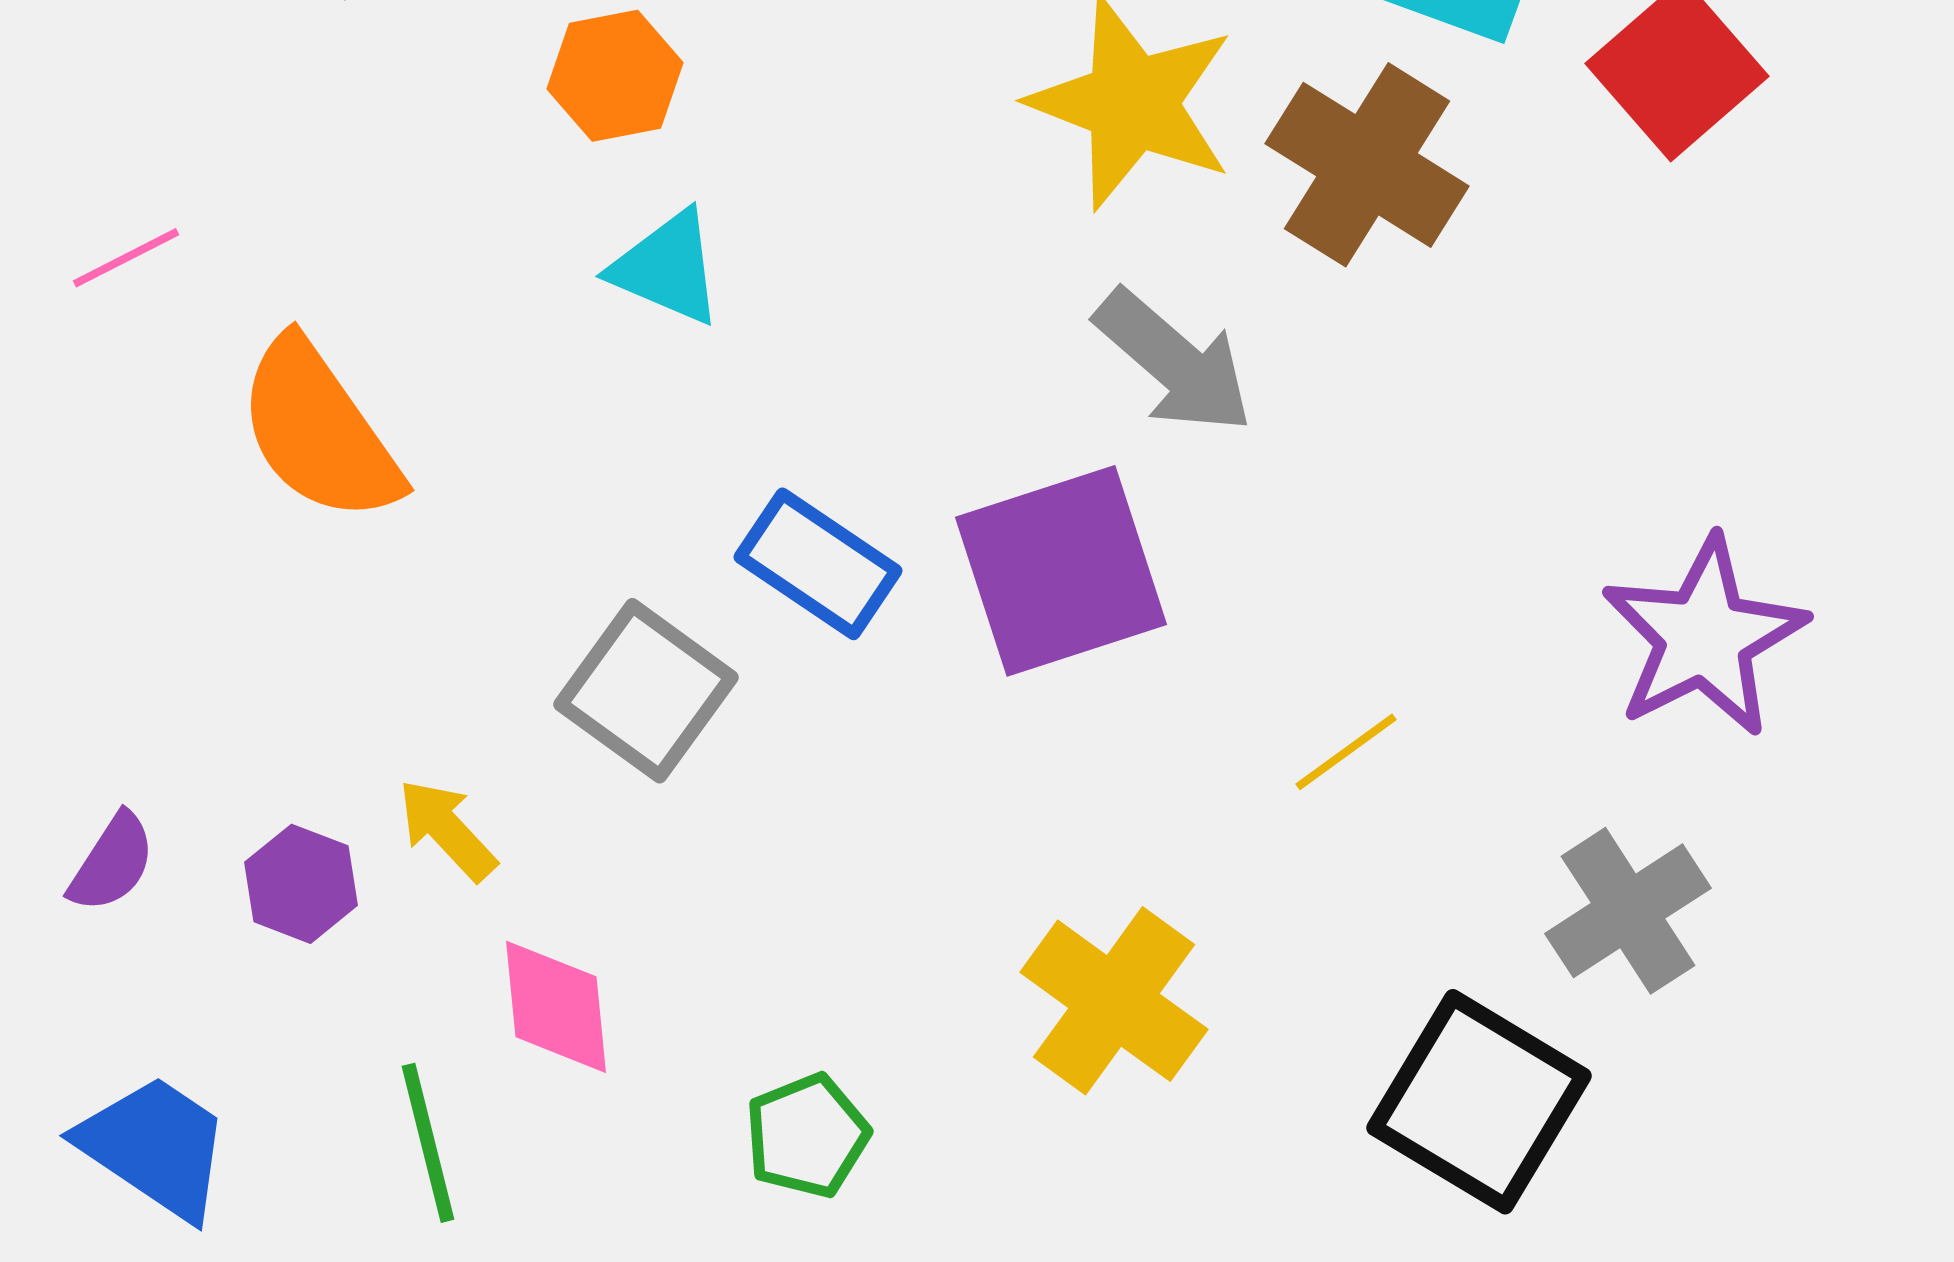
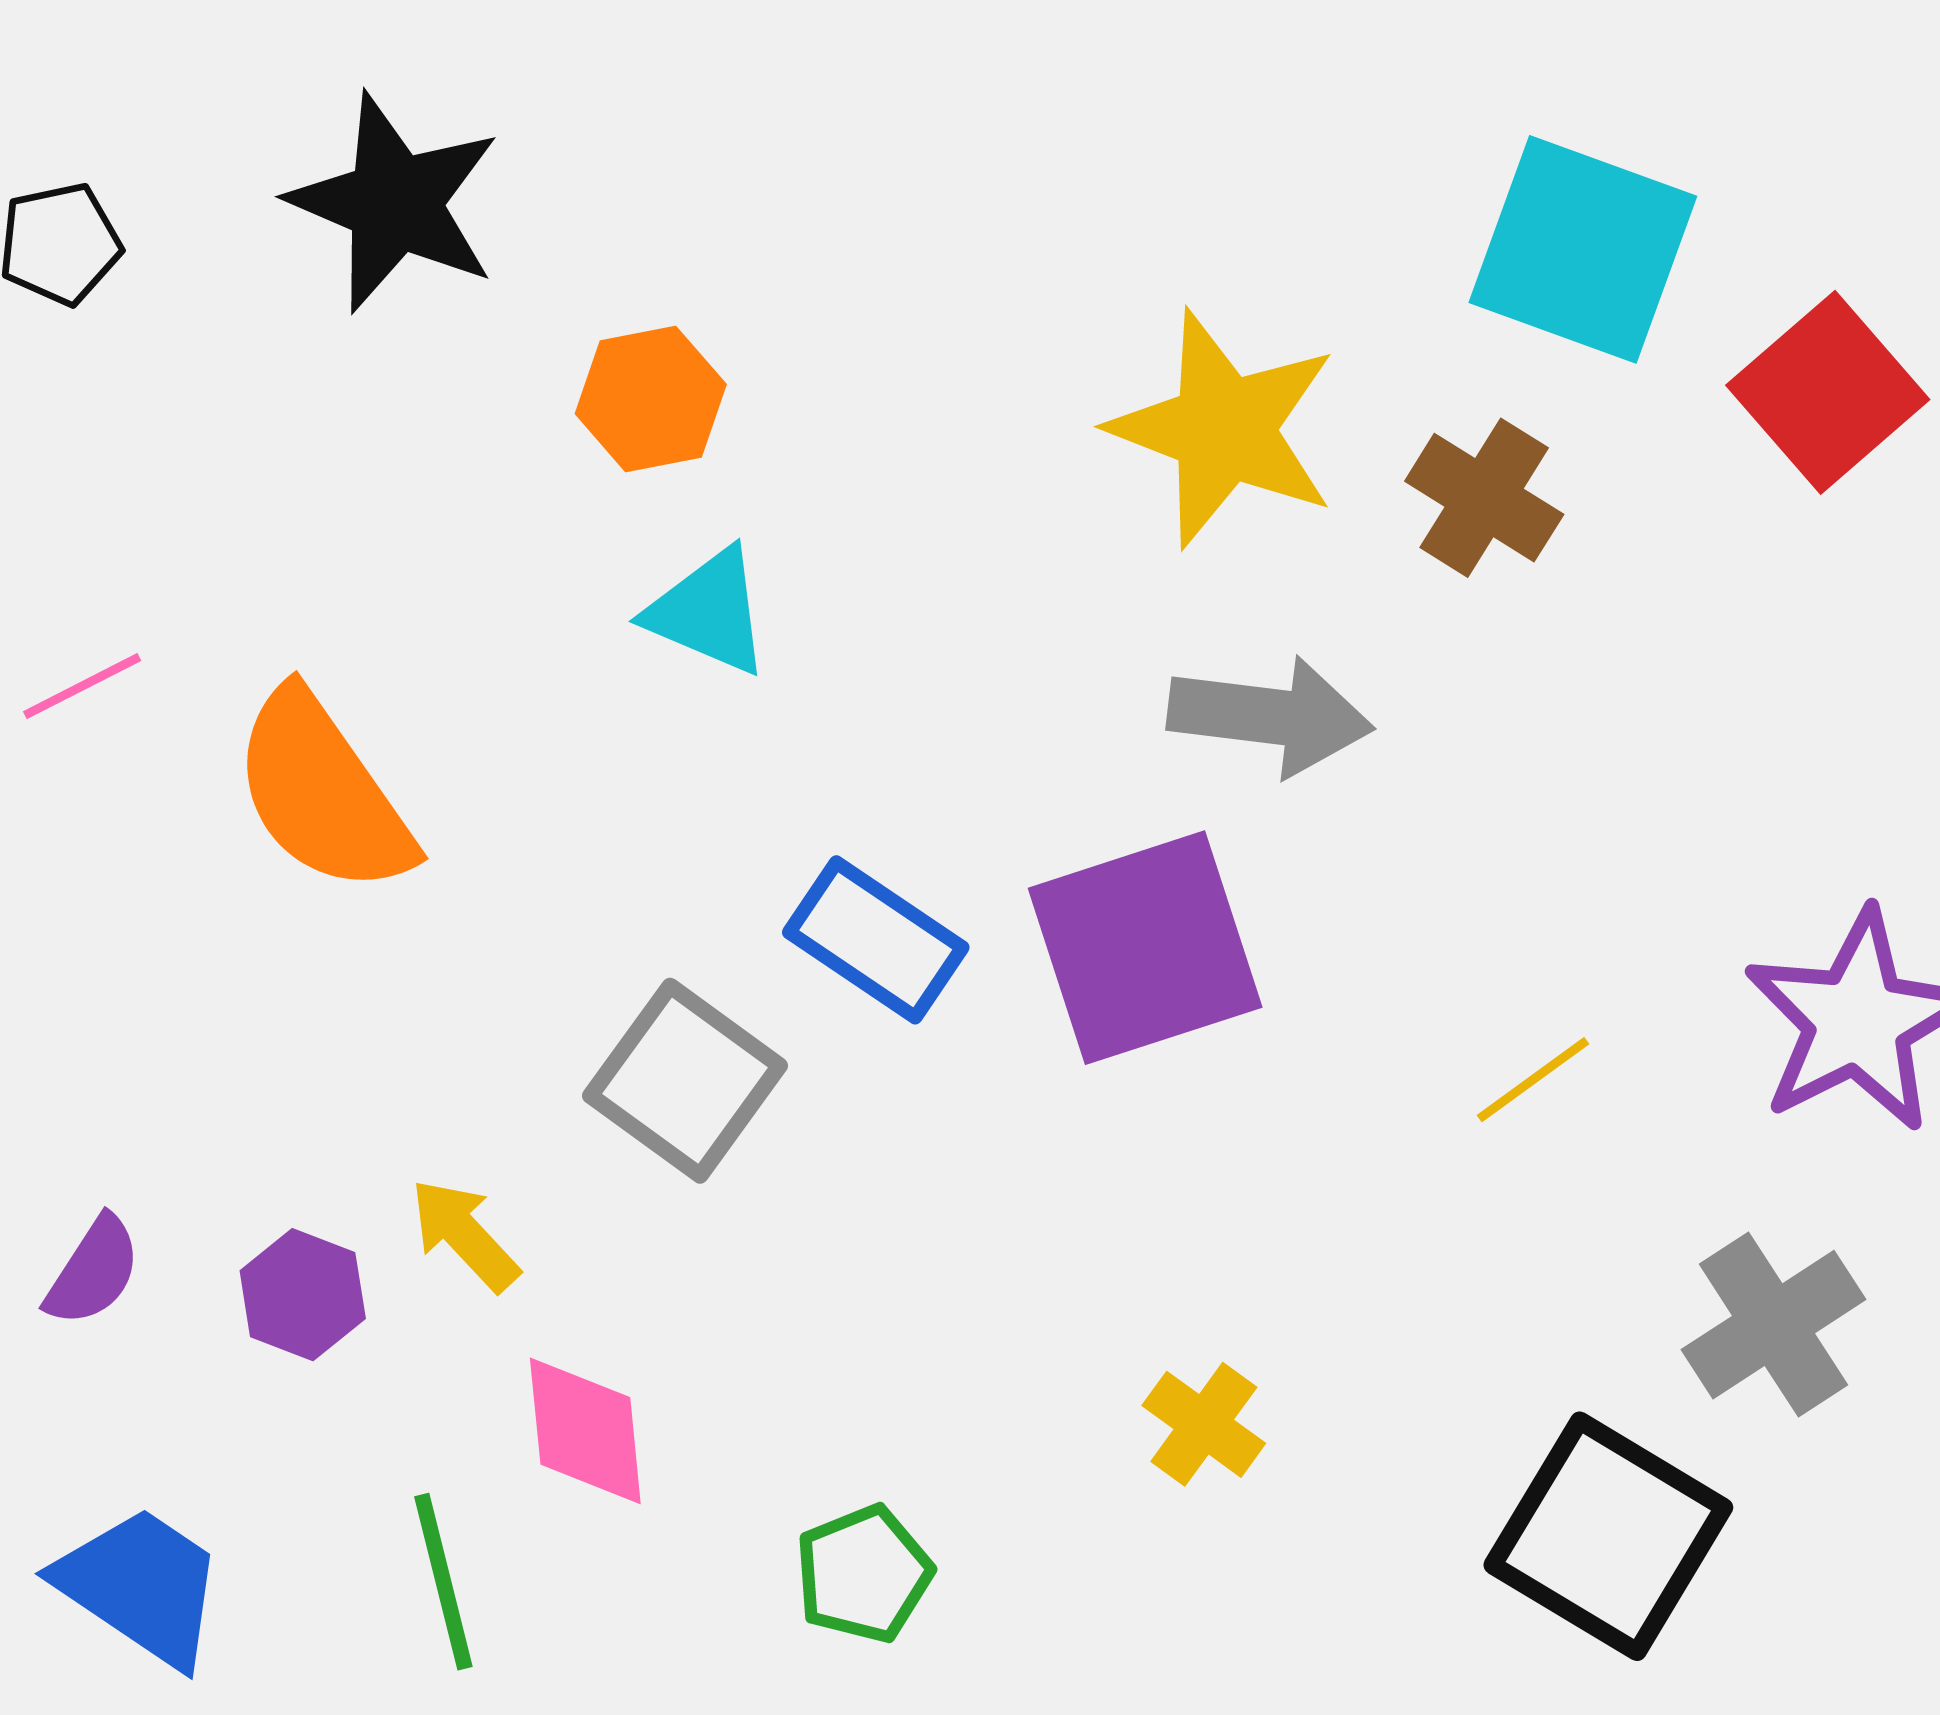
brown cross: (1367, 165) -> (1484, 498), size x0.7
pink line: (126, 258) -> (82, 686), moved
gray arrow: (1174, 362) -> (1270, 716), turned -34
yellow line: (1346, 752) -> (1533, 1080), moved
yellow cross: (1114, 1001) -> (1204, 1424), size x0.6

